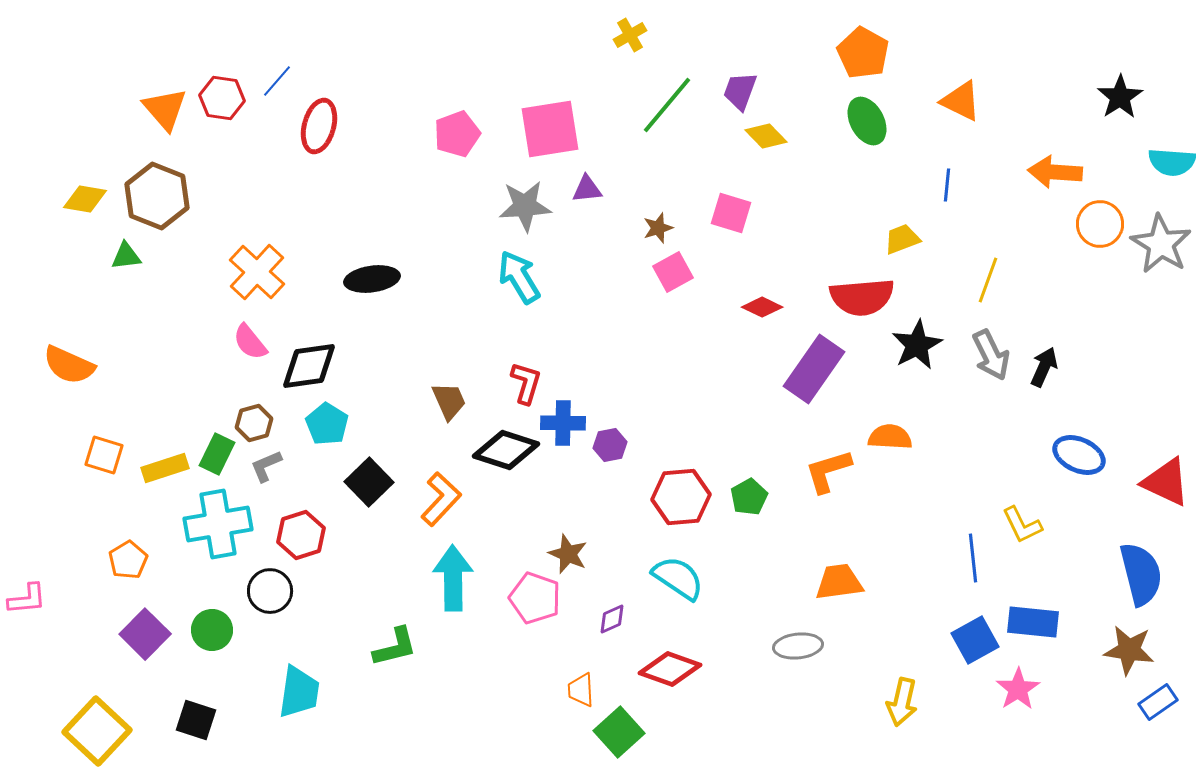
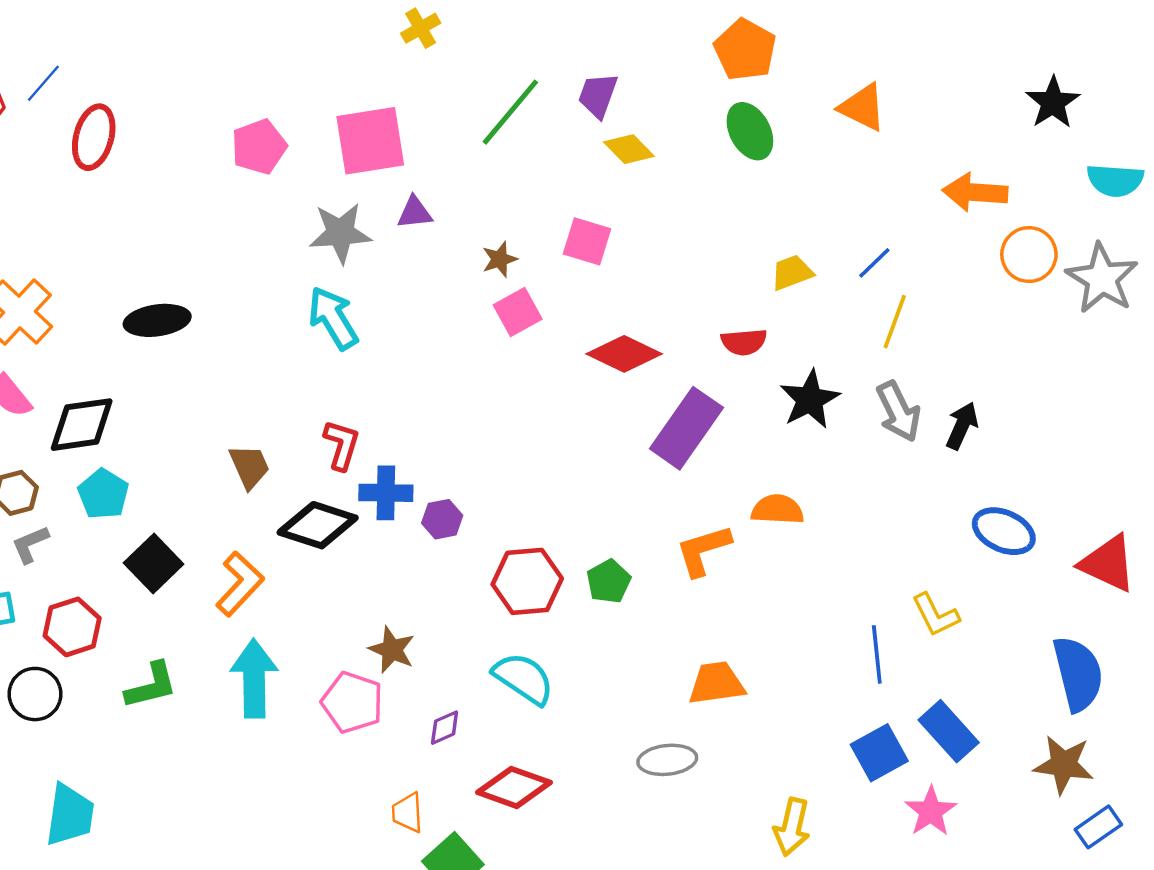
yellow cross: (630, 35) -> (421, 28), moved
blue line: (947, 185) -> (874, 263), moved, turned 40
red semicircle: (862, 297) -> (744, 342), size x0.6
red diamond: (762, 307) -> (624, 354), size x1.5
blue rectangle: (1033, 622) -> (949, 731), turned 42
green L-shape: (395, 647) -> (151, 686), moved

